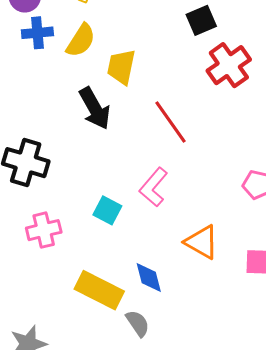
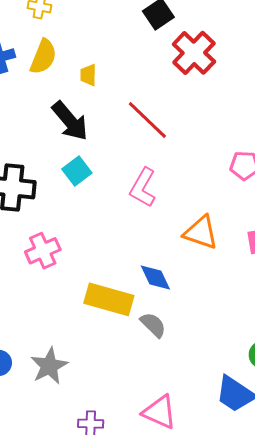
yellow trapezoid: (121, 67) -> (88, 75), size x0.6
cyan square: (107, 210) -> (77, 171), moved, turned 36

